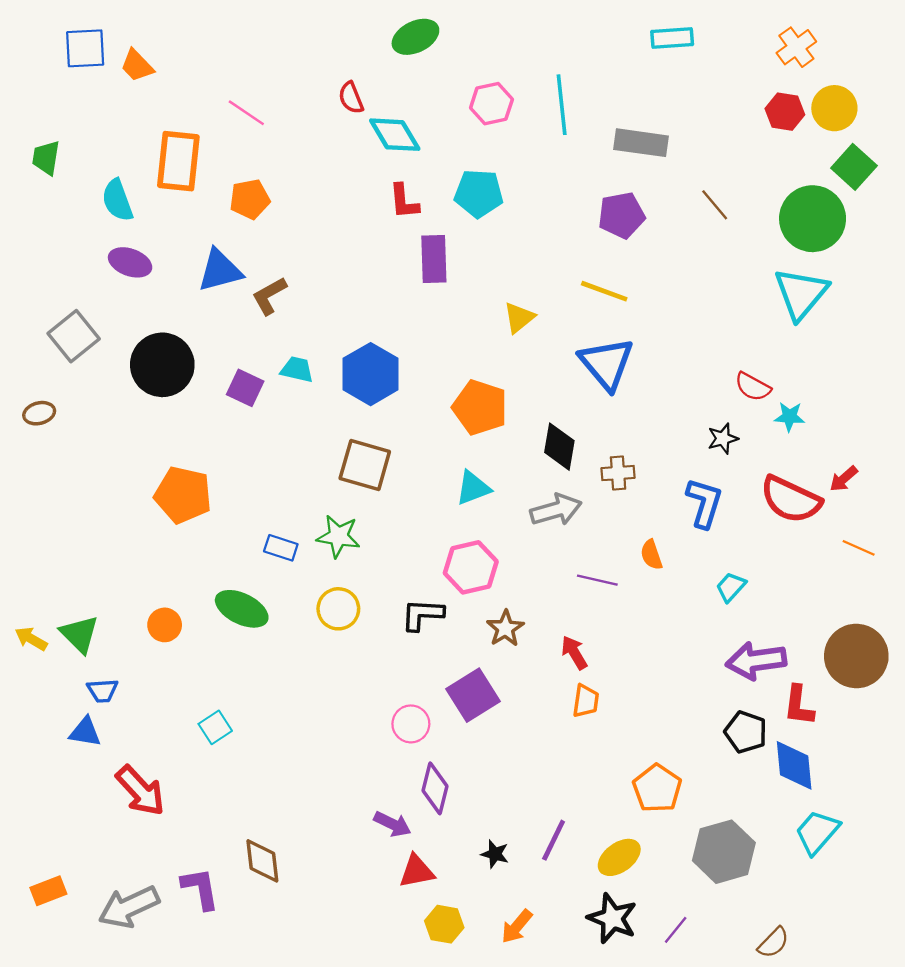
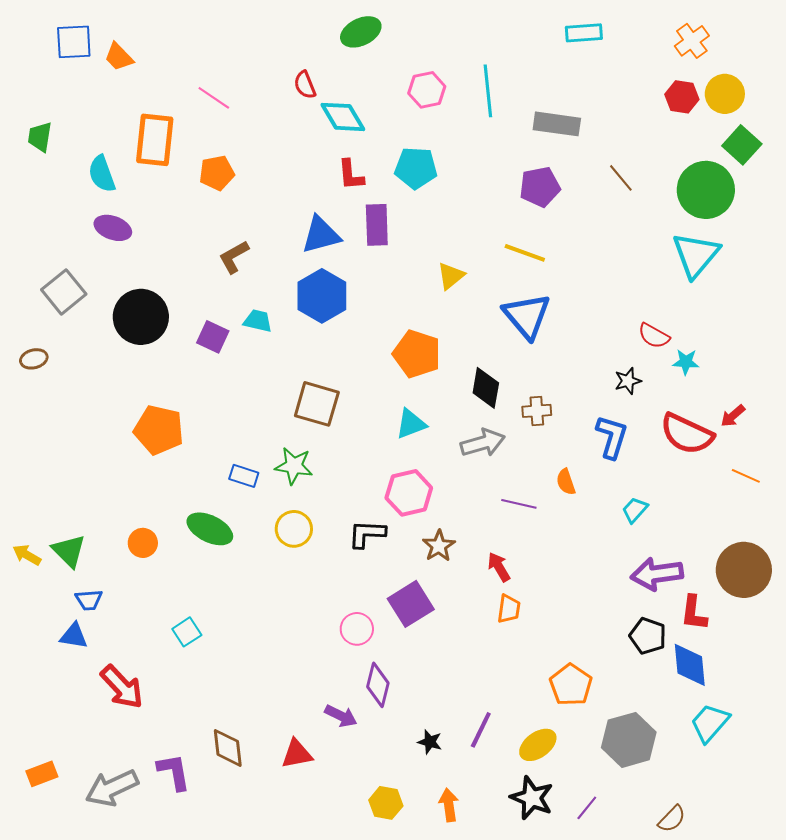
blue triangle: (220, 270) -> (321, 235), moved
blue hexagon: (371, 374) -> (322, 296), moved
red triangle: (417, 871) -> (297, 754), moved
orange arrow: (517, 926) -> (449, 805), turned 132

